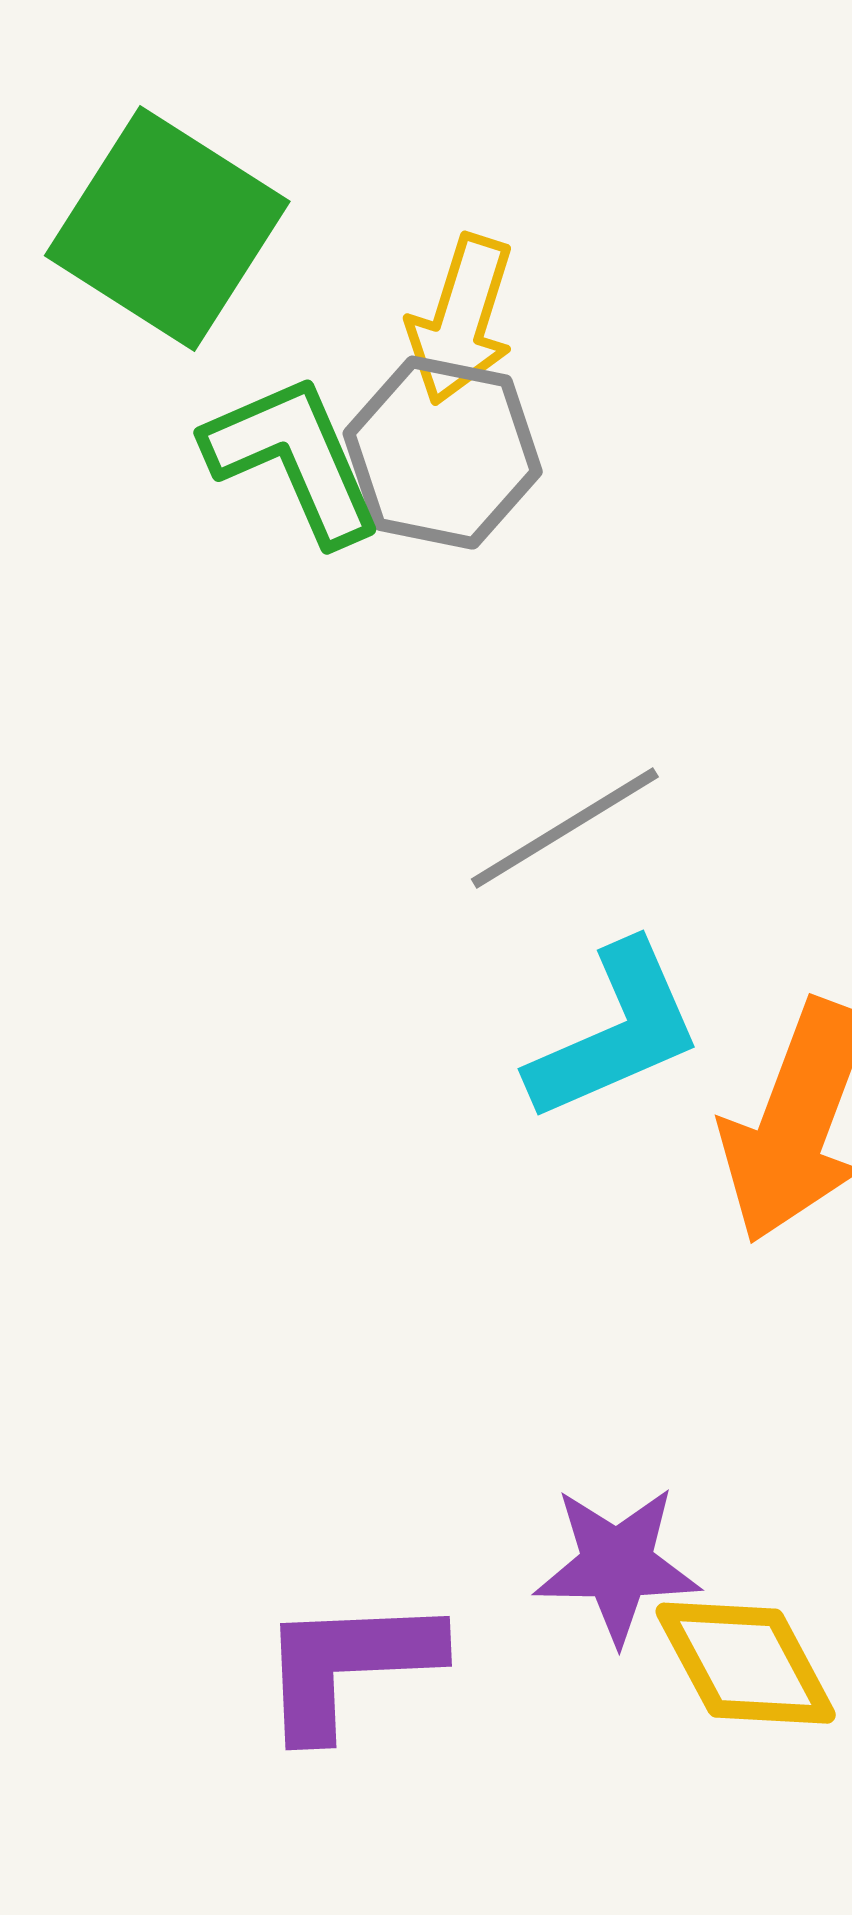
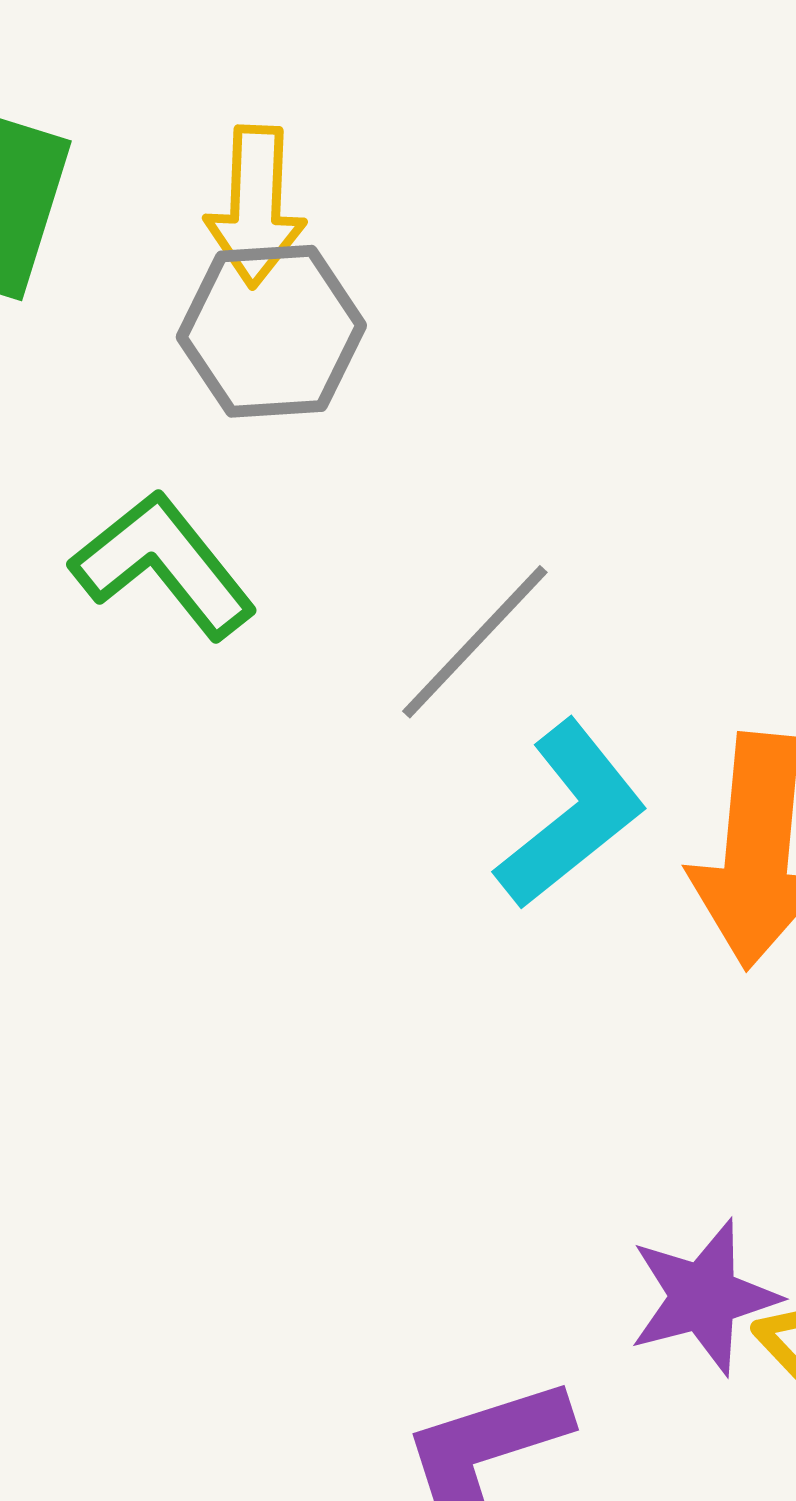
green L-shape: (294, 459) -> (164, 565), moved

